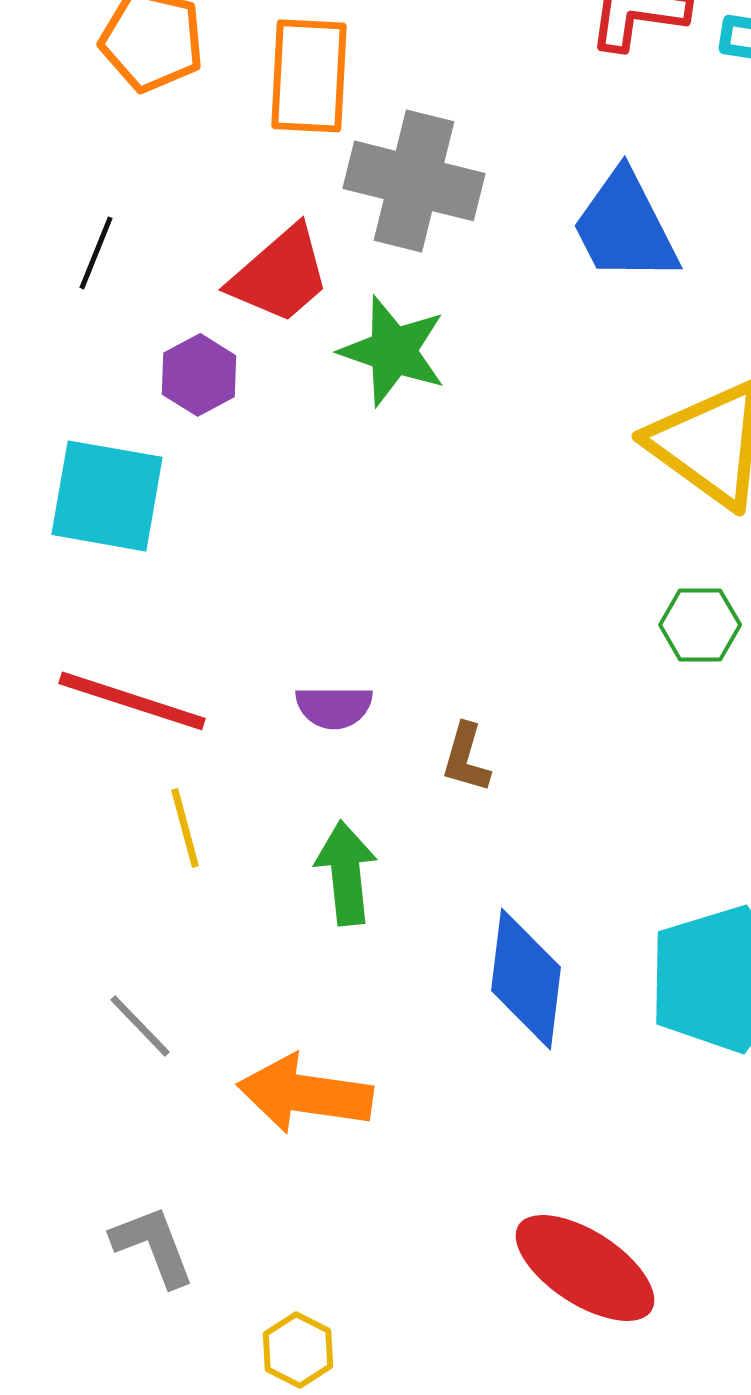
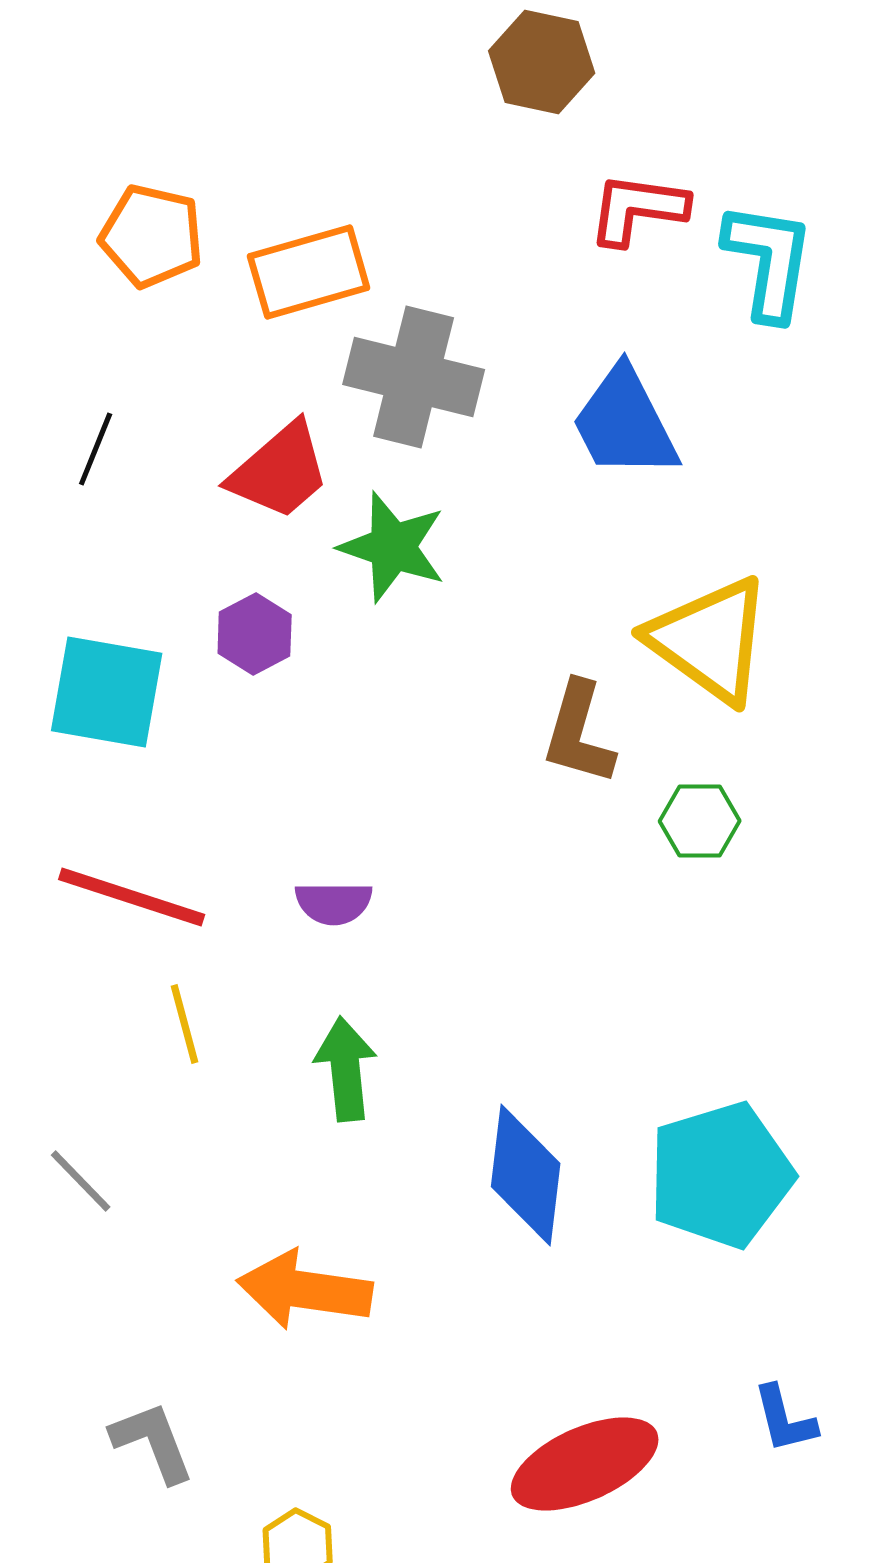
orange rectangle: (309, 76) -> (309, 272), turned 71
purple hexagon: (199, 375) -> (255, 634), moved
brown L-shape: (466, 758) -> (579, 733), moved, size x1.5
gray line: (140, 1026) -> (81, 1181), moved
red ellipse: (585, 1268) -> (585, 1464), turned -57

